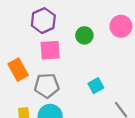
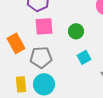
green circle: (84, 35) -> (76, 31), moved

